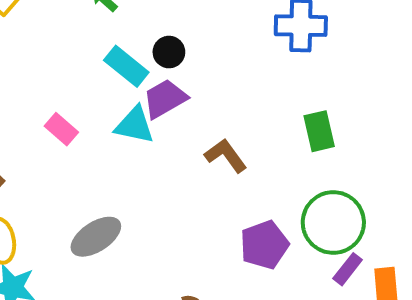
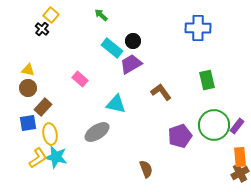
cyan triangle: (134, 125) -> (116, 104), moved
purple rectangle: (348, 269) -> (237, 126), moved

